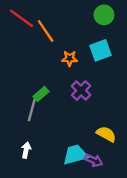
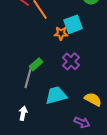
cyan square: (101, 50) -> (73, 24), moved
cyan trapezoid: (75, 155) -> (56, 95), moved

